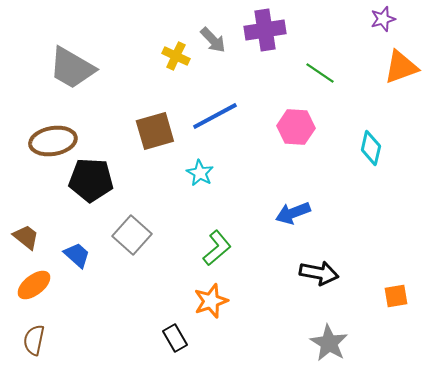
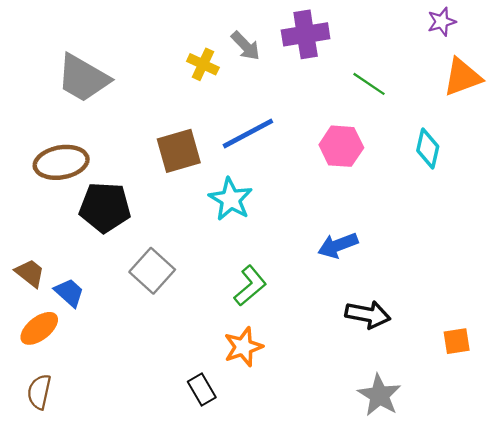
cyan diamond: (371, 148) -> (428, 149), moved
cyan star: (200, 173) -> (231, 199), size x1.4
blue trapezoid: (77, 255) -> (69, 293), moved

